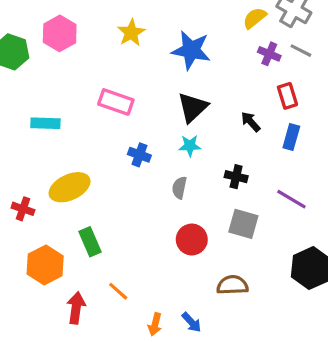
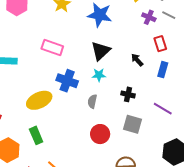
blue cross: (139, 155) -> (67, 81), size x1.5
yellow ellipse: (70, 187) -> (39, 100), moved

